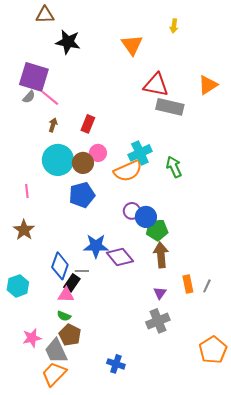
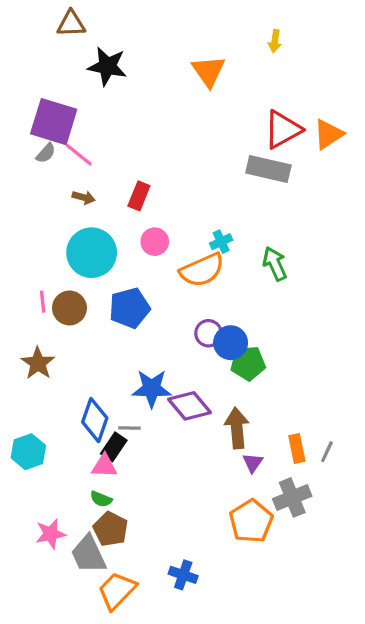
red triangle: (156, 85) -> (283, 129), moved, turned -40
brown arrow: (53, 125) -> (84, 197), turned 88
cyan cross: (140, 153) -> (221, 242), size x0.6
brown circle: (83, 163) -> (69, 308), moved
brown arrow: (161, 255) -> (237, 428), moved
gray cross: (158, 321) -> (292, 497), moved
orange pentagon: (213, 350) -> (251, 521), moved
orange trapezoid: (54, 374) -> (117, 591), moved

